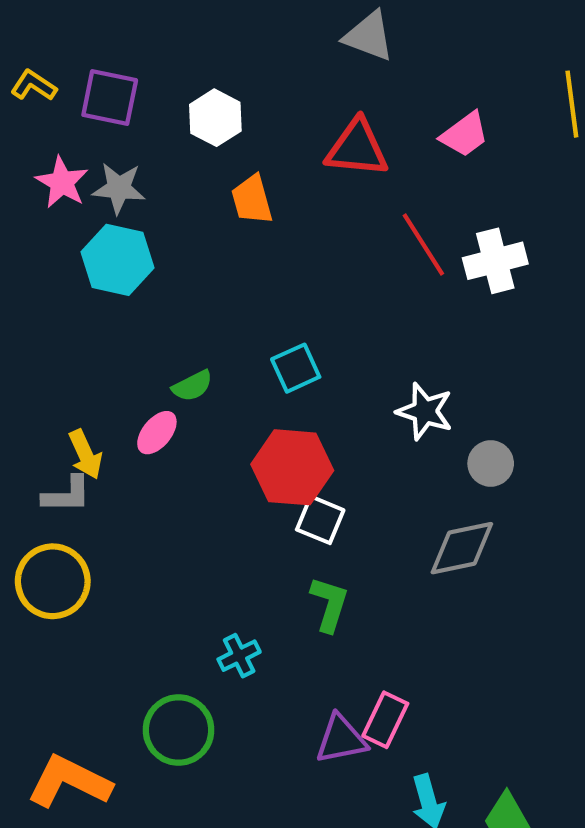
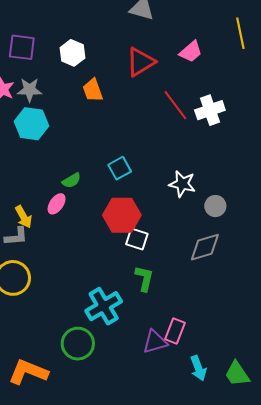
red triangle: (357, 148) -> (141, 62), turned -32
cyan cross: (239, 656) -> (104, 306), size x1.8

